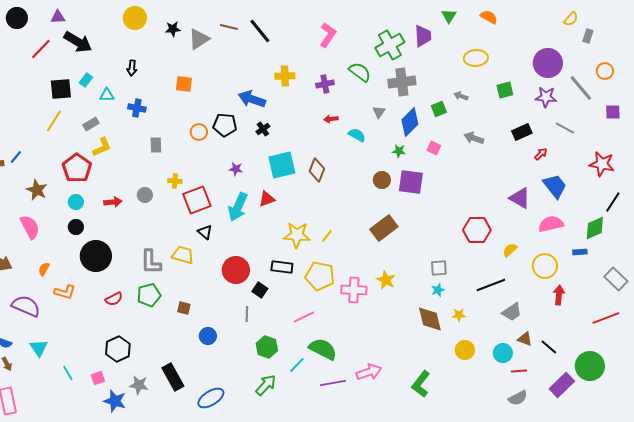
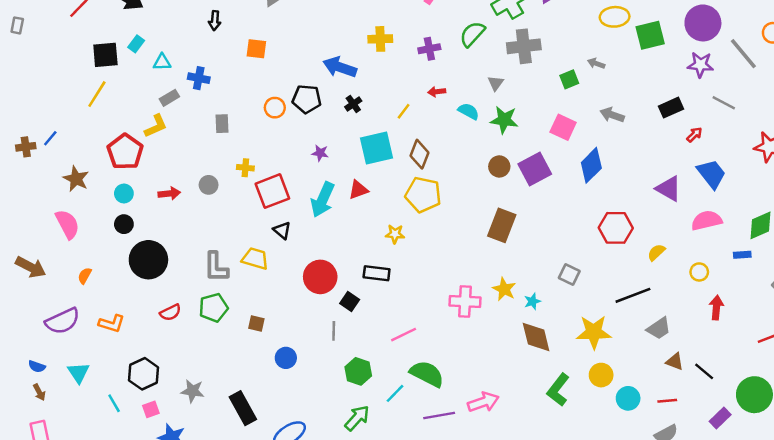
black arrow: (132, 68) -> (215, 21), moved
green semicircle: (360, 72) -> (472, 34), turned -85
green square: (505, 90) -> (650, 35), moved, size x1.4
blue diamond: (410, 122) -> (591, 165), moved
gray rectangle: (91, 124) -> (169, 98), moved
pink square: (434, 148) -> (563, 127), size x1.5
green star: (399, 151) -> (504, 120), moved, size x1.6
purple square: (411, 182) -> (535, 169), turned -36
brown rectangle: (384, 228) -> (502, 225), turned -32
yellow star: (297, 235) -> (395, 234), size x0.6
yellow line: (327, 236) -> (404, 111), moved
yellow circle: (545, 266) -> (699, 272), size x0.6
gray square: (439, 268) -> (569, 274), turned 30
yellow pentagon: (320, 276) -> (423, 195), moved
cyan star: (438, 290) -> (532, 301), moved
orange L-shape: (65, 292) -> (112, 324), moved
purple semicircle: (26, 306) -> (63, 321), turned 132
yellow star: (459, 315) -> (594, 332), size x2.0
brown diamond: (430, 319) -> (536, 337), moved
black hexagon: (118, 349) -> (144, 374), moved
cyan circle: (503, 353) -> (628, 398), moved
green L-shape: (421, 384) -> (558, 390), moved
gray star: (139, 385) -> (193, 391), moved
purple rectangle: (562, 385) -> (720, 418), size x0.7

